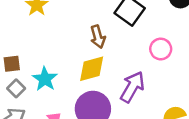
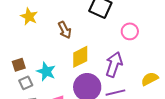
brown arrow: (98, 37) -> (65, 30), moved
gray square: (16, 88) -> (26, 83), turned 32

